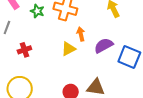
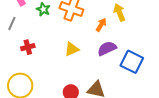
orange arrow: (81, 34) -> (101, 25), moved, turned 40

